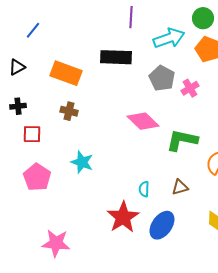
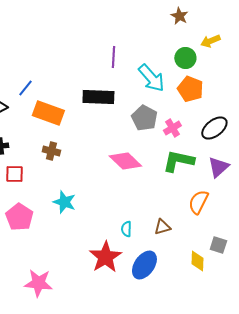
blue line: (33, 30) -> (25, 88), moved
cyan arrow: (169, 38) -> (151, 78), turned 68
green L-shape: (182, 140) -> (178, 161), moved

